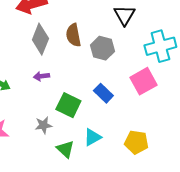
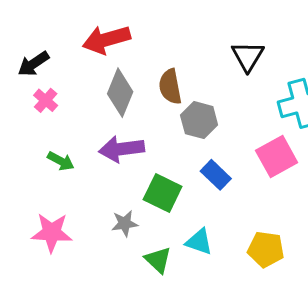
gray hexagon: (102, 48) -> (199, 120), moved
purple arrow: (41, 76) -> (122, 149), size x1.8
cyan triangle: (92, 137) -> (199, 242), turned 48

